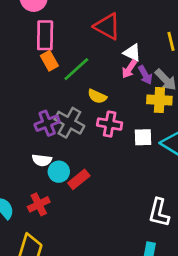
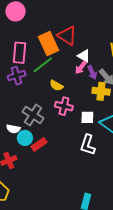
pink rectangle: (45, 35) -> (19, 53), moved
orange rectangle: (49, 61) -> (48, 44), moved, size x1.6
purple cross: (47, 123) -> (17, 76), moved
gray cross: (69, 123) -> (33, 115), moved
white L-shape: (159, 213) -> (88, 145), moved

